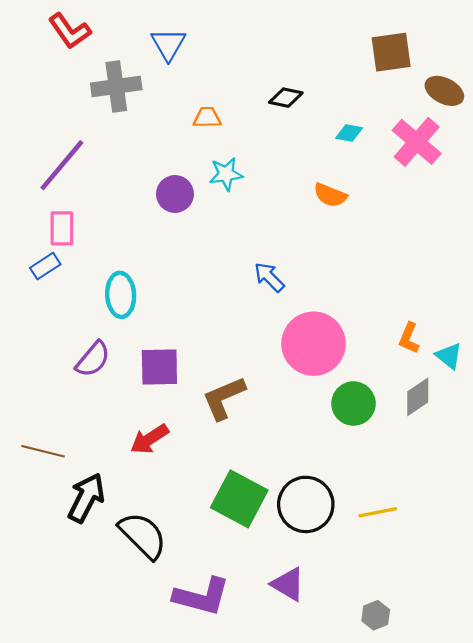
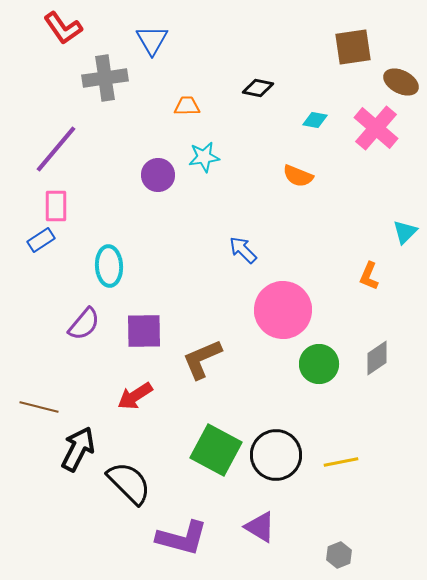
orange L-shape: (409, 338) -> (369, 276), moved
cyan triangle: (449, 356) -> (405, 232), moved, turned 36

